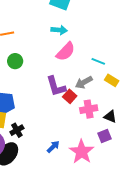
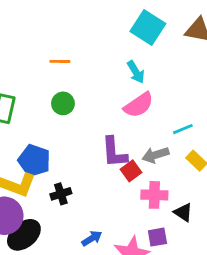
cyan arrow: (59, 30) -> (136, 72), turned 42
cyan line: (98, 61) -> (183, 129), turned -56
black cross: (17, 130) -> (61, 194), moved
purple square: (105, 136) -> (157, 237), moved

